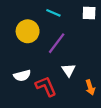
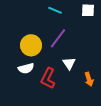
yellow circle: (28, 31) -> (31, 45), moved
red L-shape: (46, 86) -> (48, 78), turned -130

